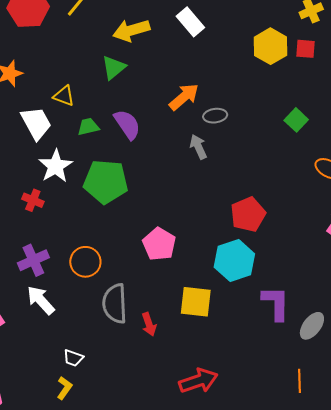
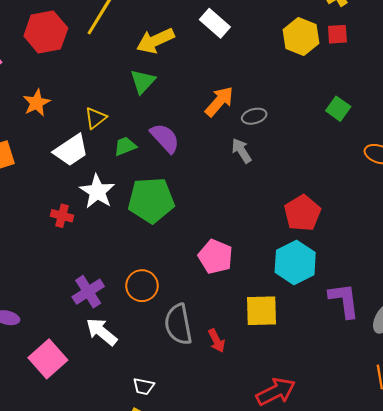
yellow triangle: (64, 96) -> (96, 118), turned -50
white trapezoid: (36, 123) -> (71, 150), turned 93
red cross: (33, 200) -> (62, 216), moved

